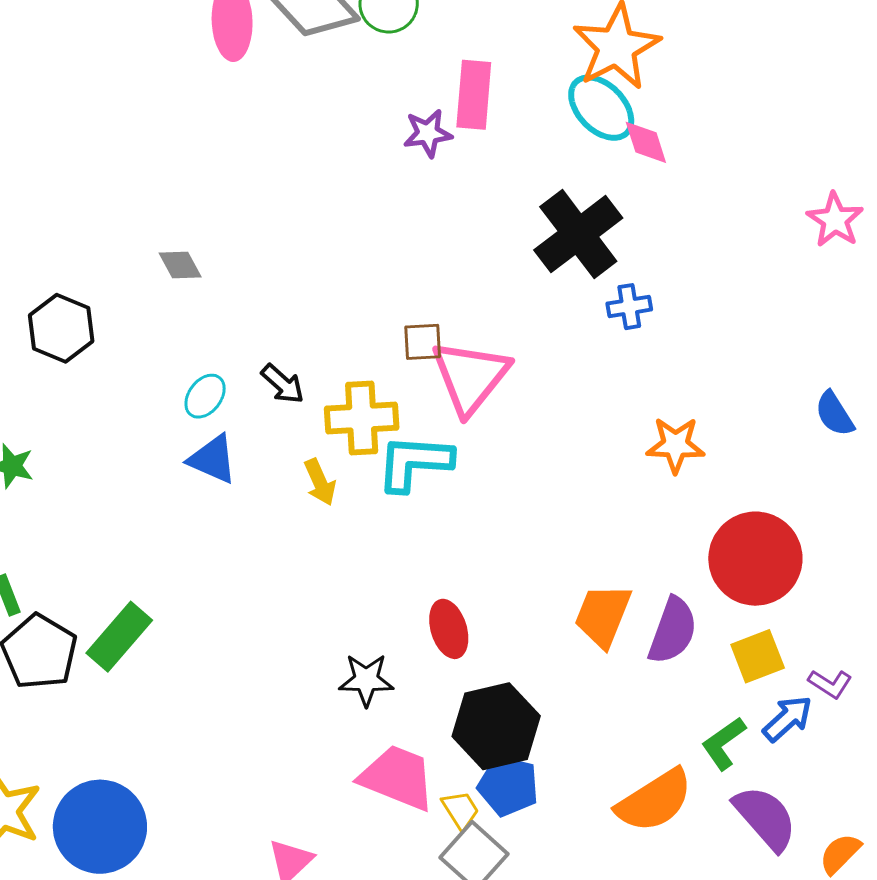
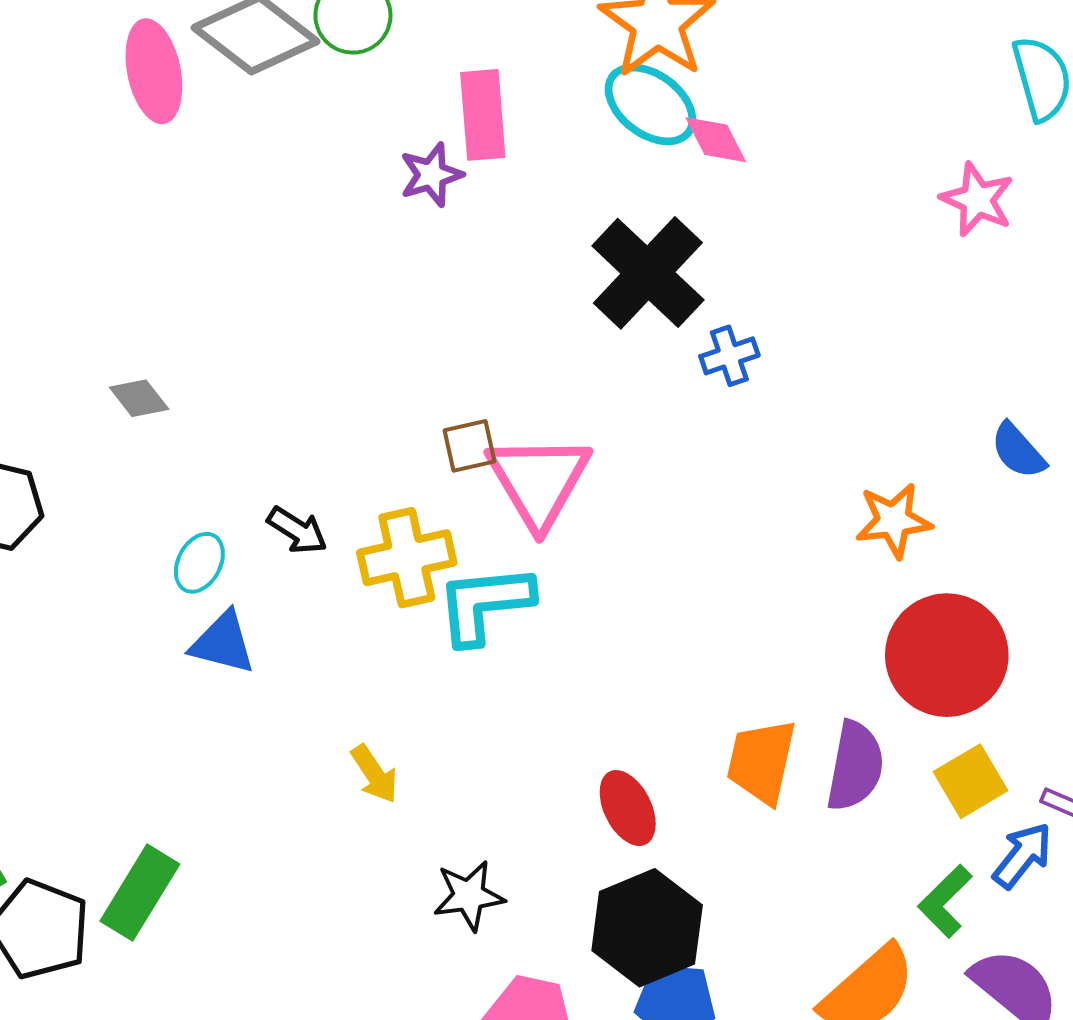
orange star: (675, 445) -> (894, 520), moved
yellow arrow: (320, 482) -> (374, 774), moved
red ellipse: (449, 629) -> (628, 808), moved

